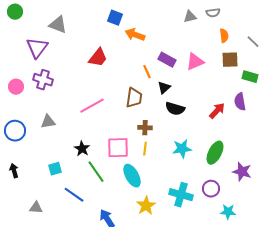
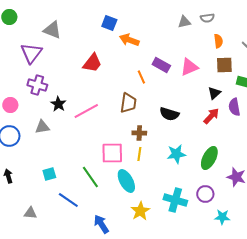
pink circle: (16, 87) -> (10, 105), moved
black triangle: (164, 88) -> (214, 93), moved
black star: (82, 149) -> (58, 104), moved

